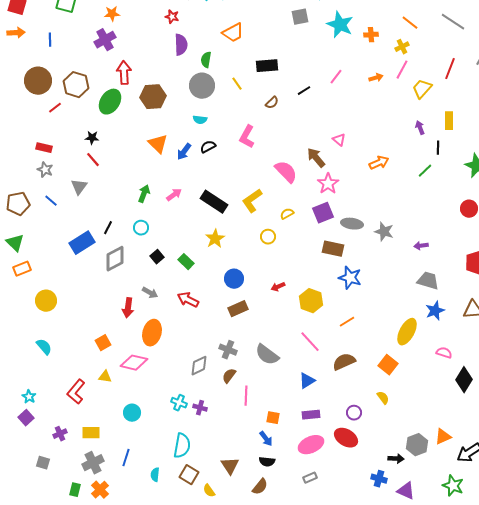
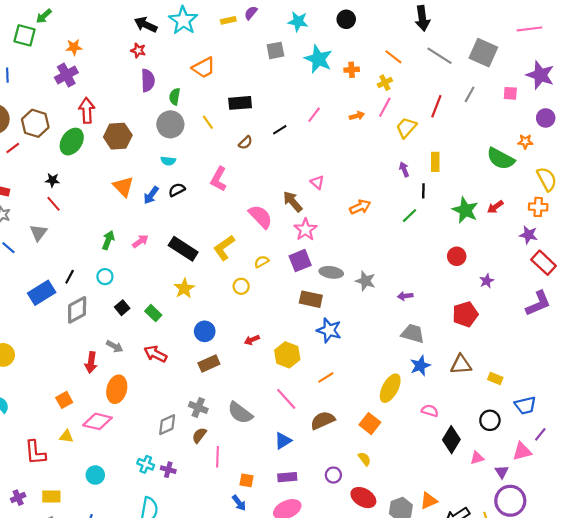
red L-shape: (76, 392) -> (35, 453), turned -45
red ellipse: (346, 438) -> (363, 498), moved

